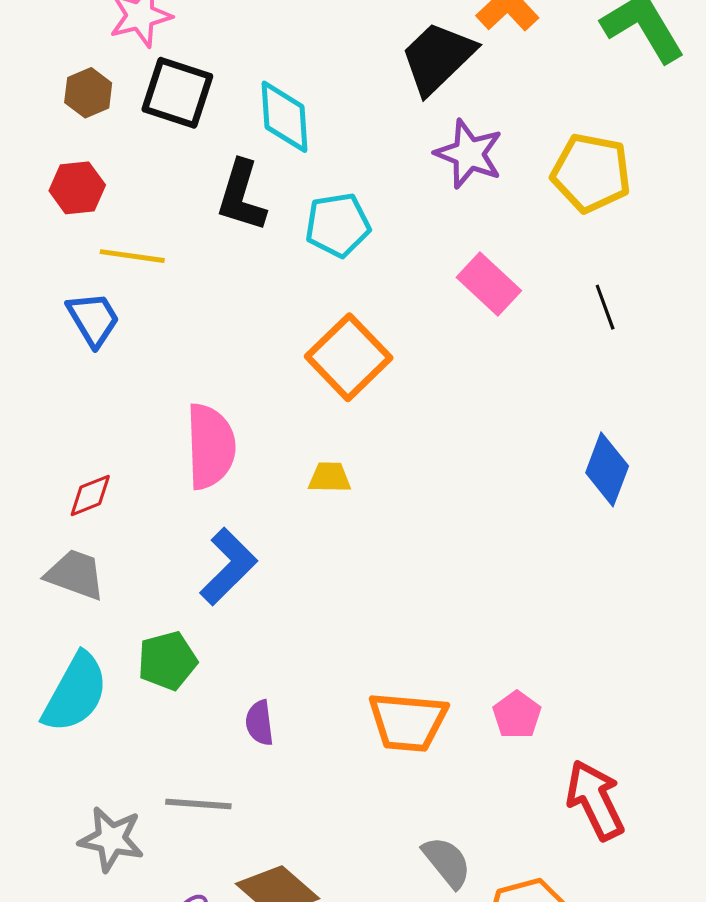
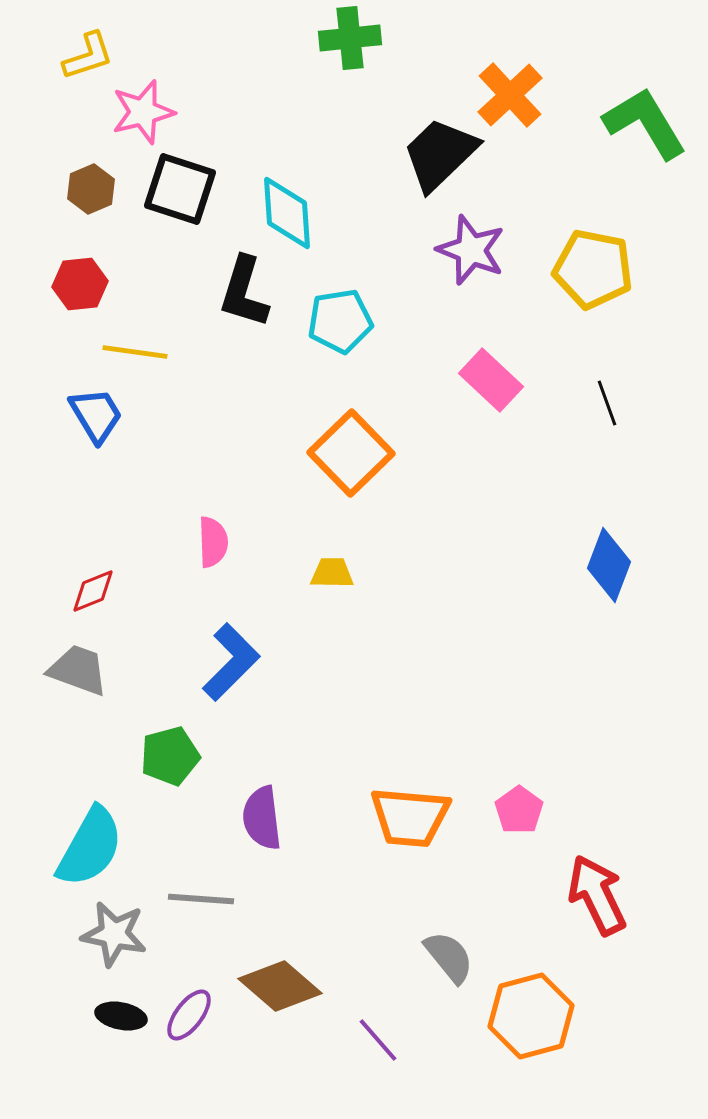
pink semicircle: (210, 446) -> (213, 542), size x0.6
cyan semicircle: (75, 693) -> (90, 847), moved
purple semicircle: (259, 723) -> (262, 818), size x1.4

